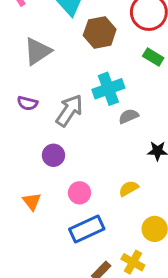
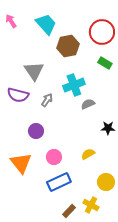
gray triangle: (38, 51) -> (34, 71), moved, turned -30
purple semicircle: (27, 103) -> (18, 95), size x1.5
gray arrow: (69, 110) -> (47, 100), size x0.6
orange triangle: (32, 201) -> (21, 163), size x1.6

